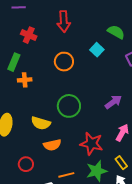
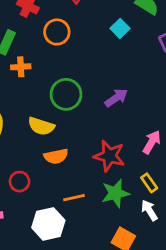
orange circle: (64, 62) -> (57, 32), moved
purple arrow: (113, 102) -> (116, 98), moved
green circle: (69, 106) -> (66, 94), moved

